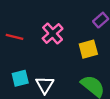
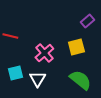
pink cross: (53, 33) -> (44, 53), moved

